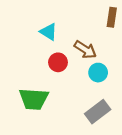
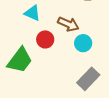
green trapezoid: (34, 99) -> (20, 60), moved, turned -48

